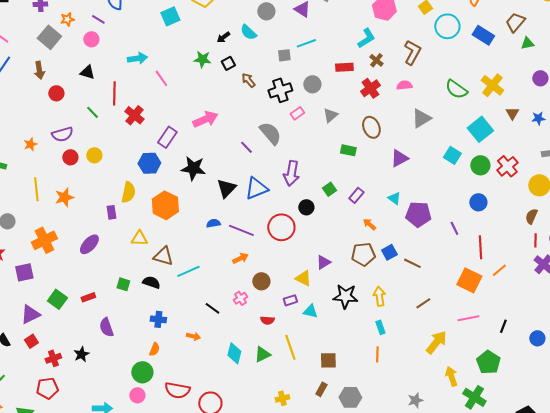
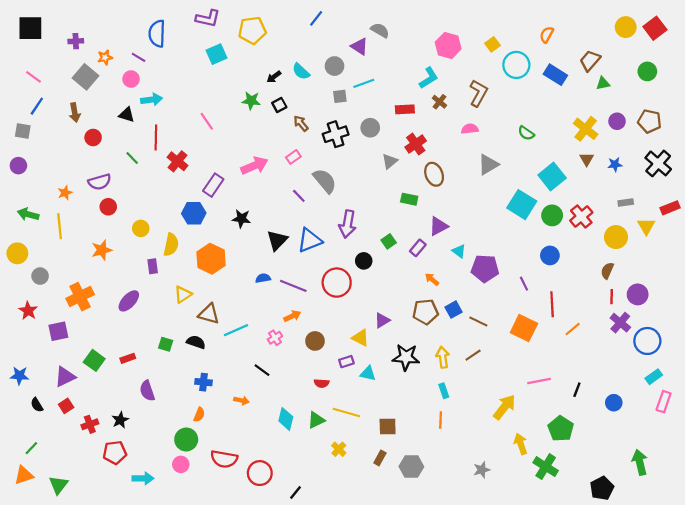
gray circle: (266, 11) -> (334, 66), moved
cyan arrow: (137, 58) -> (152, 100), moved
yellow cross: (492, 85) -> (586, 129), moved
red cross: (370, 88) -> (416, 144), moved
green semicircle: (456, 89) -> (526, 133), size x0.7
pink rectangle: (297, 113) -> (293, 157), moved
yellow circle: (94, 155) -> (141, 228), moved
cyan square: (452, 155) -> (522, 205), size x1.5
purple triangle: (399, 158) -> (438, 226), moved
black star: (193, 168) -> (241, 219), size x0.7
yellow line: (36, 189) -> (60, 226), moved
yellow triangle: (139, 238) -> (183, 294), turned -36
orange square: (469, 280) -> (524, 328), moved
pink cross: (240, 298) -> (275, 338), moved
brown line: (423, 303) -> (473, 355), moved
yellow line: (290, 347) -> (346, 412), turned -55
red pentagon: (47, 388) -> (115, 452), moved
yellow cross: (282, 398) -> (339, 449), moved, turned -32

